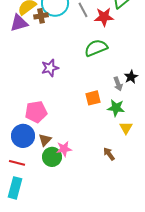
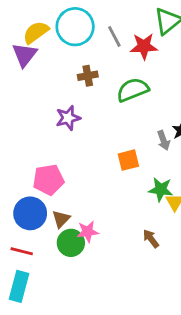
brown cross: (41, 16) -> (88, 76), moved
purple triangle: (19, 23) -> (25, 55), turned -36
green star: (116, 108) -> (161, 190), moved

